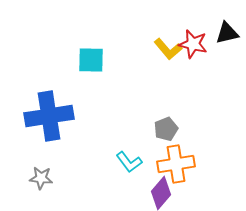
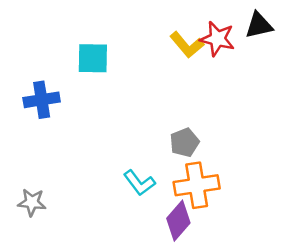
blue cross: (49, 116) -> (42, 100), moved, size x0.6

